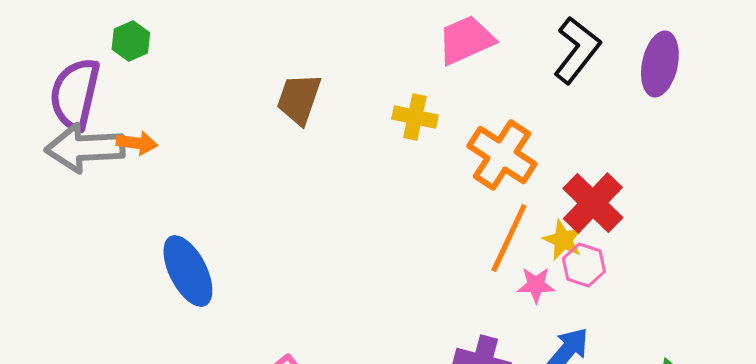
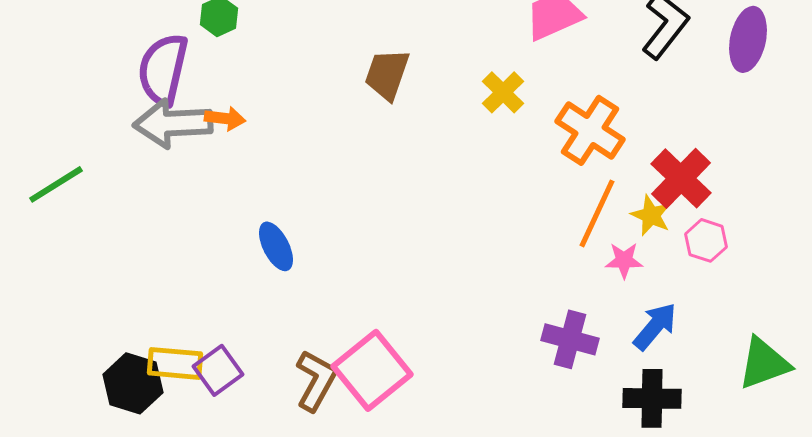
yellow cross: (415, 117) -> (503, 92), turned 33
pink hexagon: (584, 265) -> (706, 240), moved
blue ellipse: (188, 271) -> (276, 246), size x0.7

